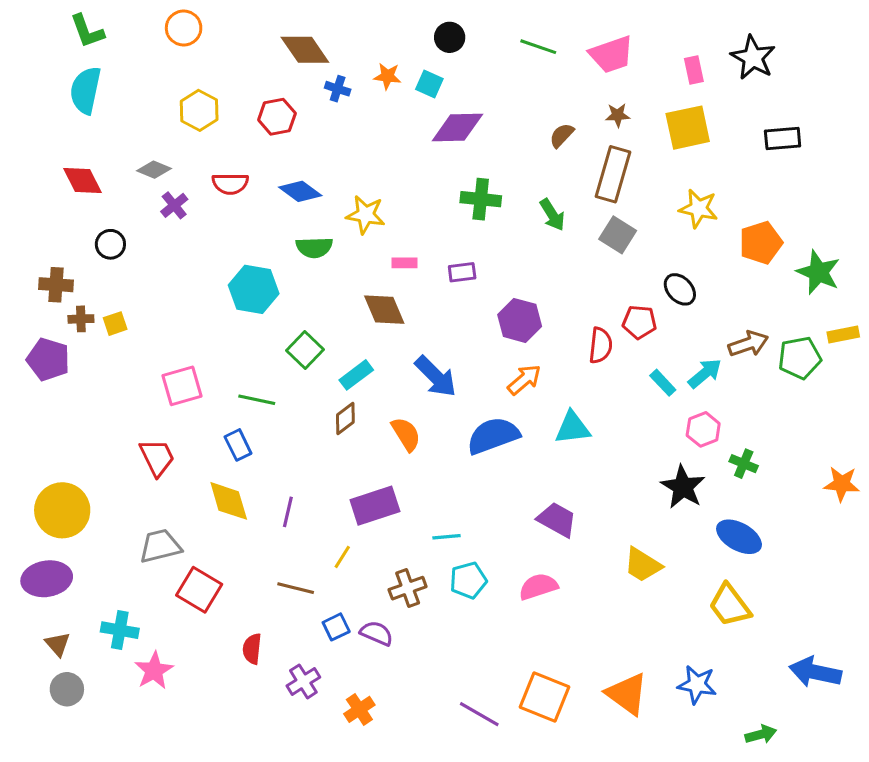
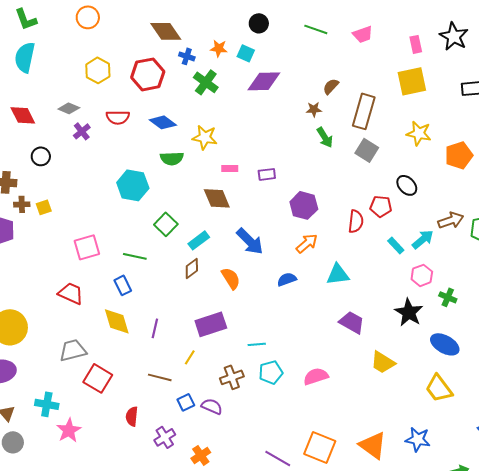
pink trapezoid: (611, 54) -> (363, 34), size x0.7
brown star: (618, 115) -> (314, 109), moved
red hexagon: (277, 117) -> (148, 74), size x1.4
green cross: (481, 199) -> (206, 82), moved, turned 30
blue semicircle: (493, 436) -> (287, 279), size x0.6
red trapezoid: (157, 457) -> (71, 293), turned -40
purple trapezoid: (557, 520) -> (352, 322), moved

